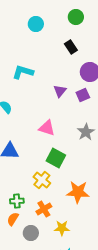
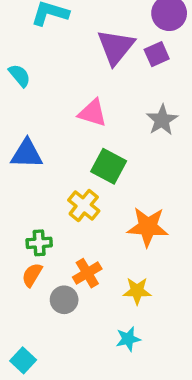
purple triangle: (60, 91) -> (116, 47), size x1.6
orange cross: (44, 209) -> (87, 273), moved
yellow star: (62, 228) -> (137, 291), moved

